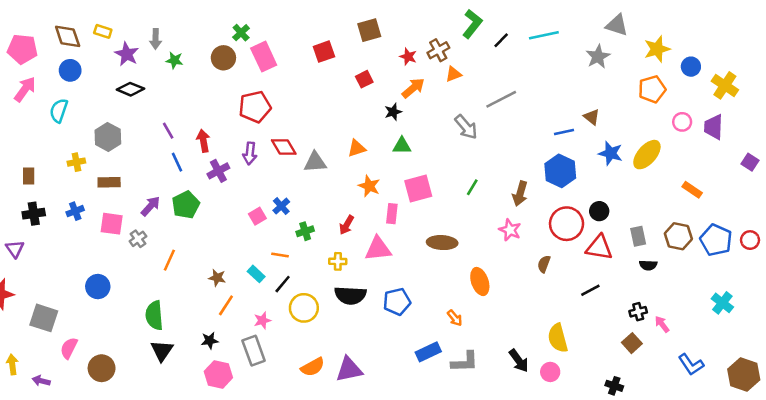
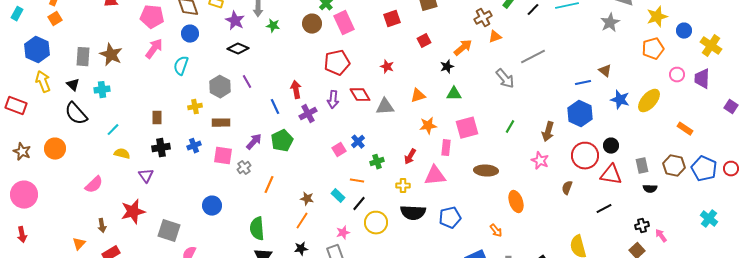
red star: (408, 57) -> (387, 67), moved
purple line: (168, 131) -> (247, 82), moved
orange star: (369, 186) -> (428, 126), turned -30
orange line: (226, 305) -> (302, 221), moved

